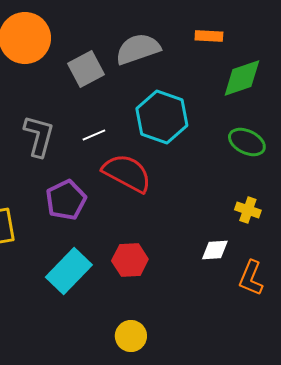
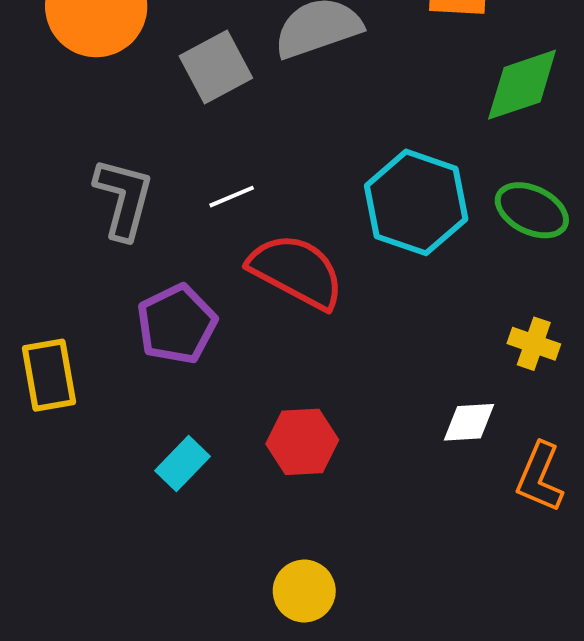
cyan hexagon: (162, 117) -> (416, 202), moved
cyan rectangle: (69, 271) -> (183, 463), size x0.6

